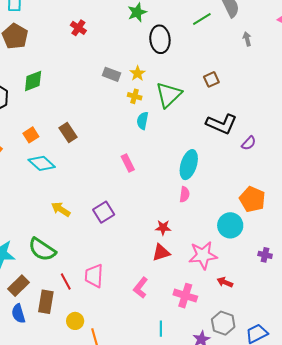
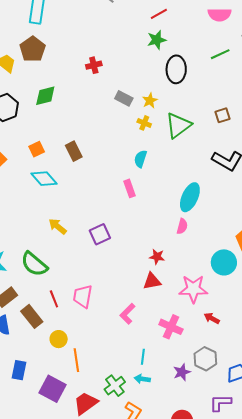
red cross: (78, 28) -> (94, 65), moved, turned 35
cyan semicircle: (143, 121) -> (140, 159), moved
brown rectangle: (46, 302) -> (32, 316), turned -55

